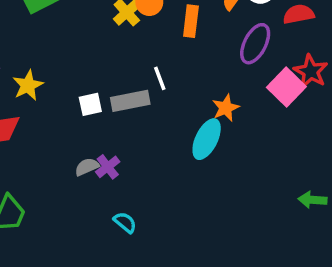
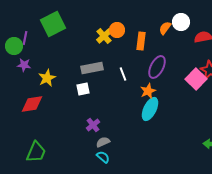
purple ellipse: (255, 44) -> (157, 67), moved
gray rectangle: (130, 101) -> (92, 68), moved
orange star: (226, 108) -> (148, 91), moved
gray semicircle: (87, 167) -> (103, 142), moved

